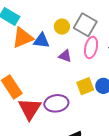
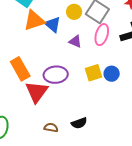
blue triangle: (41, 41) -> (53, 25), turned 30
purple ellipse: (56, 103) -> (56, 75), moved

